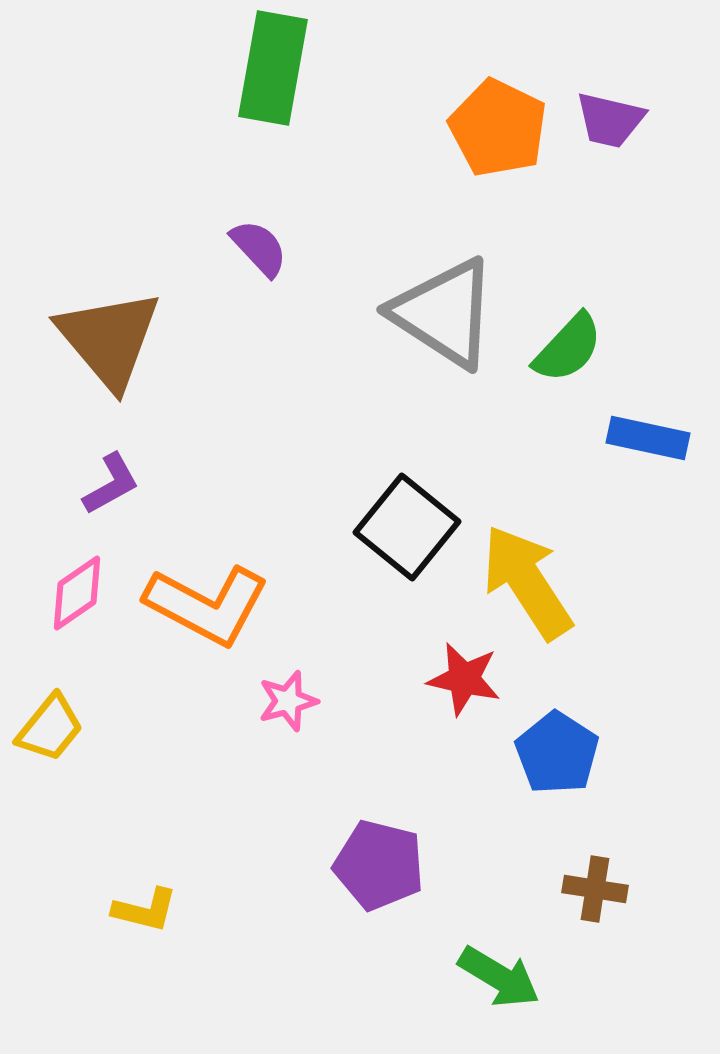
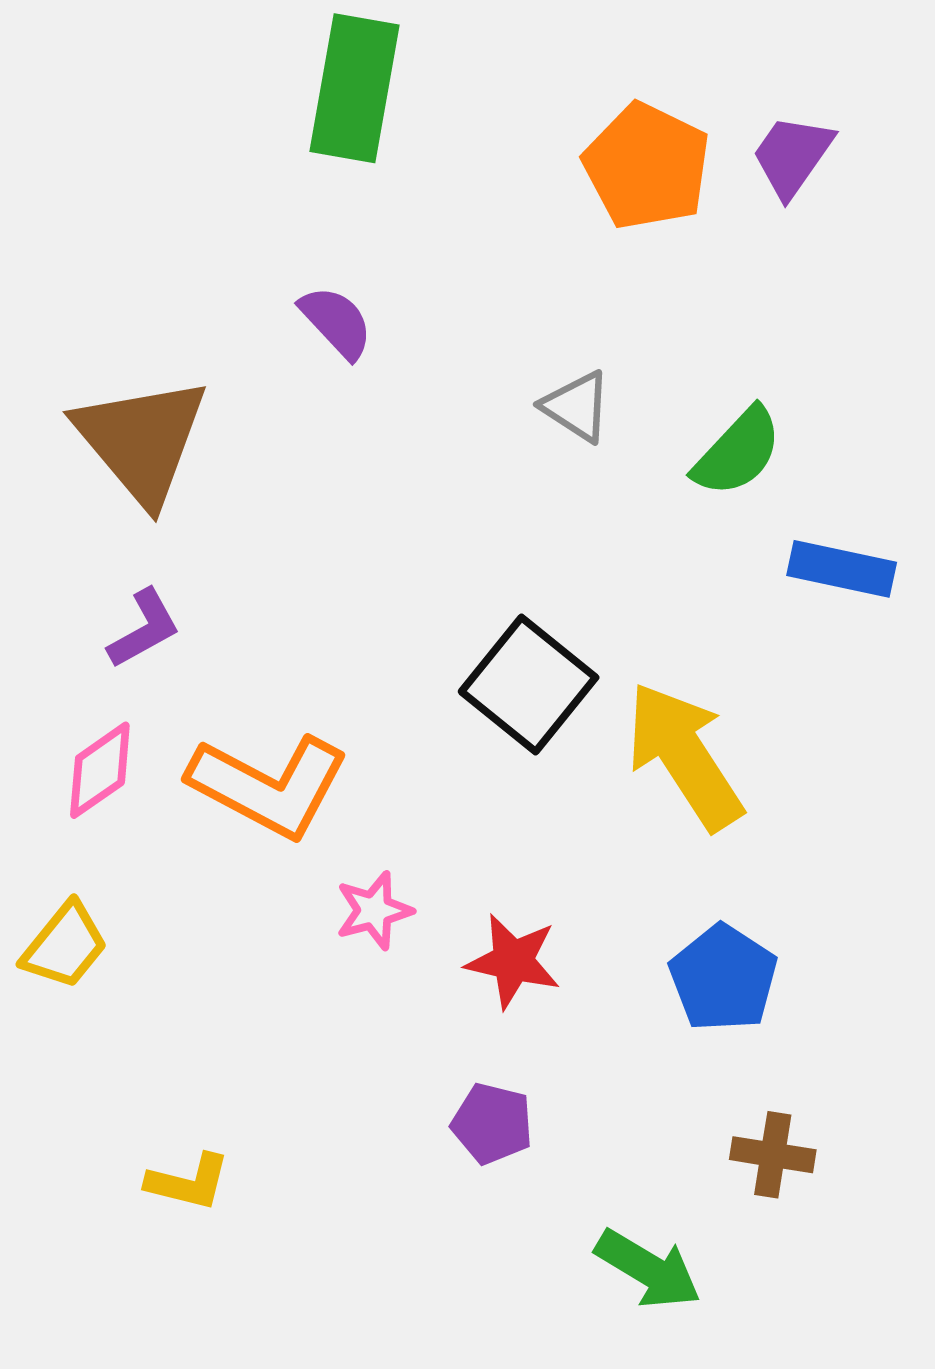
purple trapezoid: (610, 120) -> (792, 156), turned 112
gray triangle: (444, 313) -> (577, 407), size x0.5
red star: (464, 679) -> (513, 961), moved
purple pentagon: (379, 865) -> (492, 1124), size x0.7

